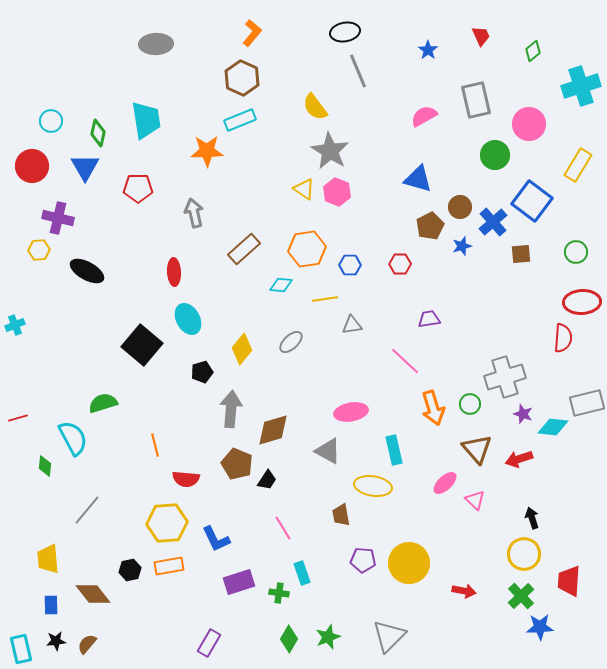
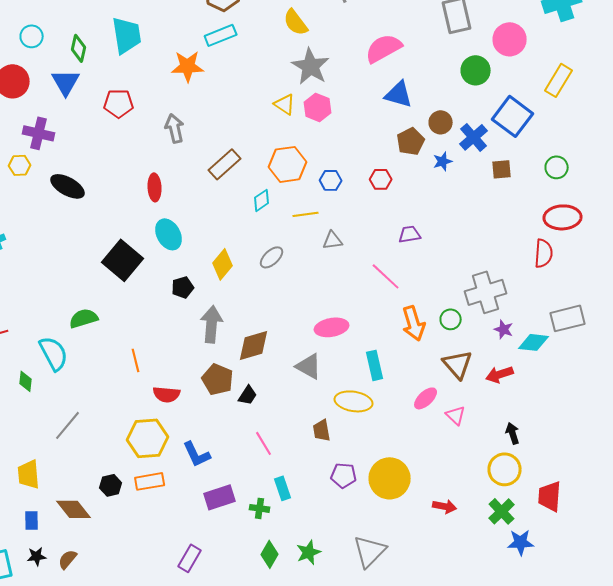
pink semicircle: (424, 116) -> (384, 48), moved, size x1.4
cyan diamond: (281, 285) -> (262, 200), turned -40

